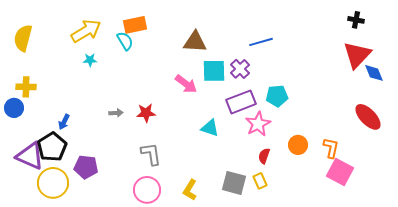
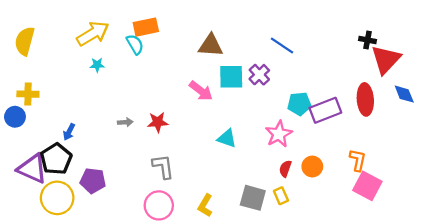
black cross: (356, 20) -> (367, 40), moved
blue line: (261, 42) -> (282, 45), turned 50
blue diamond: (374, 73) -> (404, 94), moved
purple rectangle: (241, 102) -> (325, 110), moved
red ellipse: (368, 117) -> (365, 99), moved, turned 40
orange circle: (298, 145) -> (312, 167), moved

